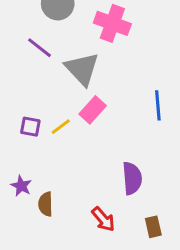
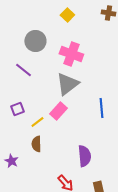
gray triangle: (82, 69) -> (67, 84), moved, turned 35
purple square: (30, 127) -> (17, 109), moved, turned -32
brown semicircle: (46, 204) -> (36, 144), moved

